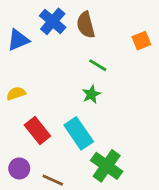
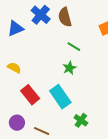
yellow semicircle: (16, 93) -> (14, 68), turned 48
green cross: (107, 166) -> (81, 120), size x0.6

